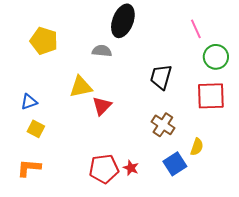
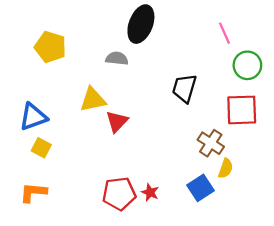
blue triangle: (29, 102) -> (33, 117), size x1.5
brown cross: (163, 125) -> (211, 143), moved

